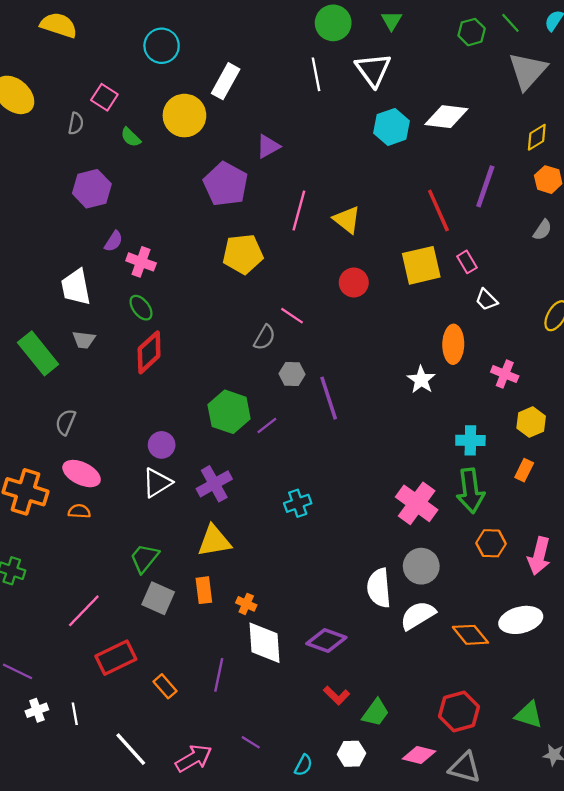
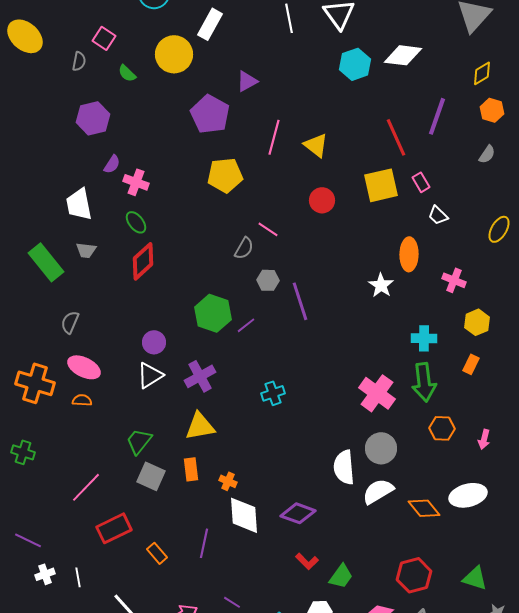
pink arrow: (539, 556) -> (484, 439), size x0.6

